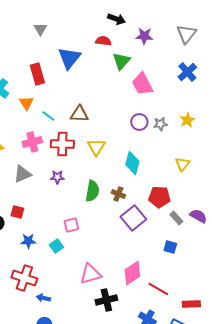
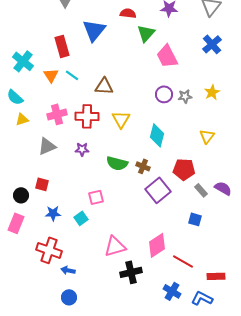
cyan line: (48, 116) -> (72, 75), moved
green semicircle: (92, 191) -> (117, 163), turned 95

